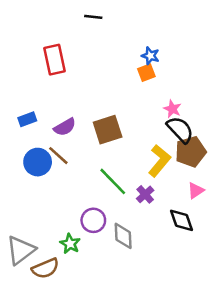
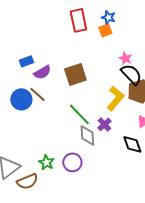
red rectangle: (54, 60) -> (78, 20), moved
blue rectangle: (27, 119) -> (26, 61), moved
purple circle: (93, 220) -> (72, 162), moved
gray diamond: (123, 236) -> (87, 135), moved

